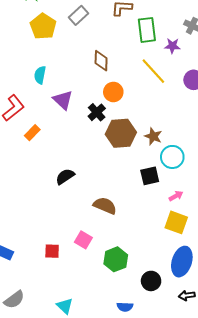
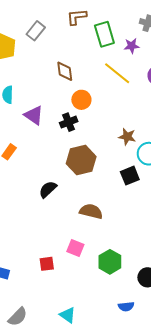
black cross: (97, 112) -> (69, 122), turned 30
brown hexagon: (121, 133) -> (81, 160), moved

